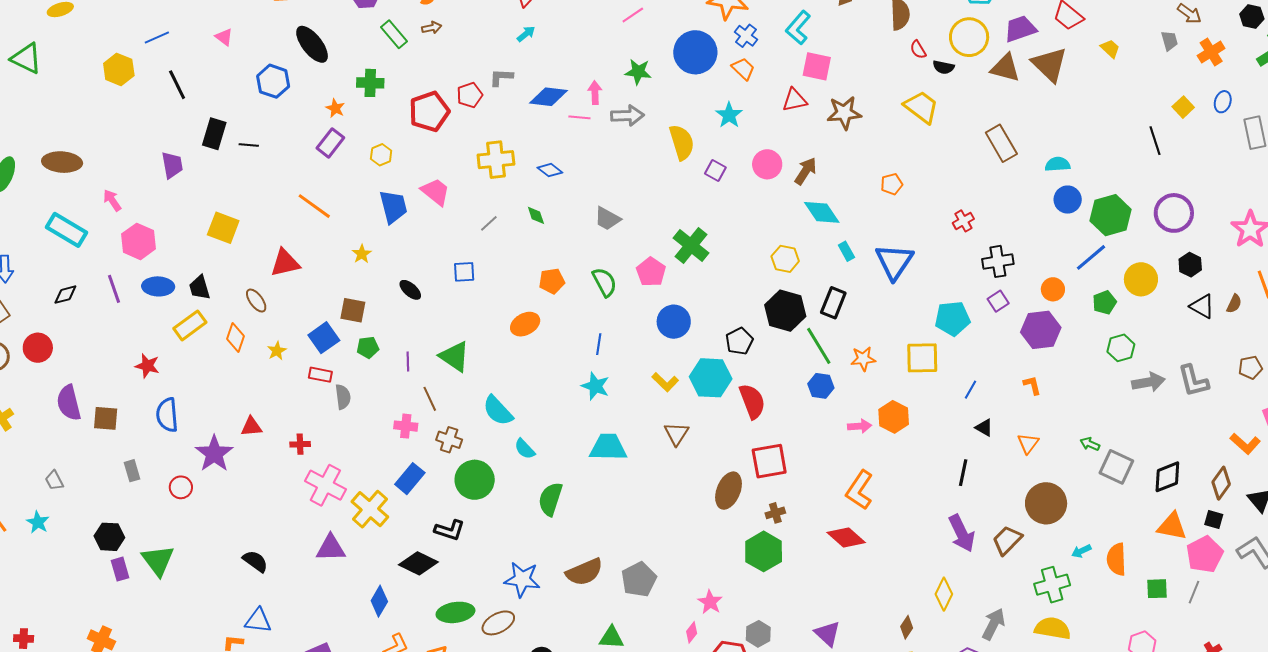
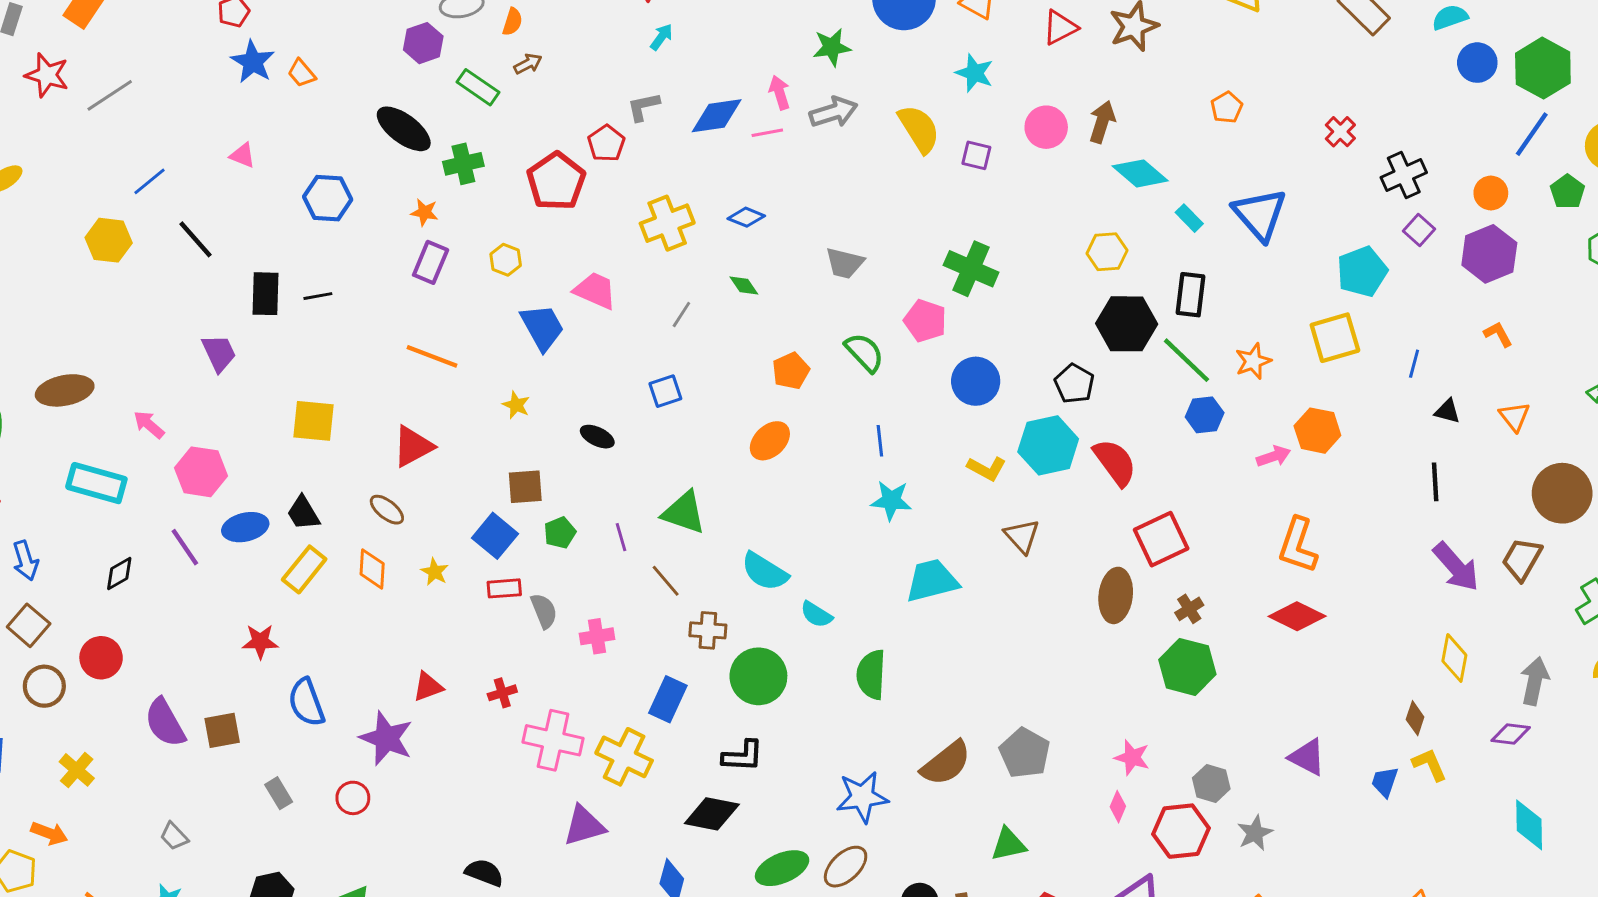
black ellipse: (312, 44) -> (404, 129), moved
pink cross: (406, 426) -> (597, 636), moved

